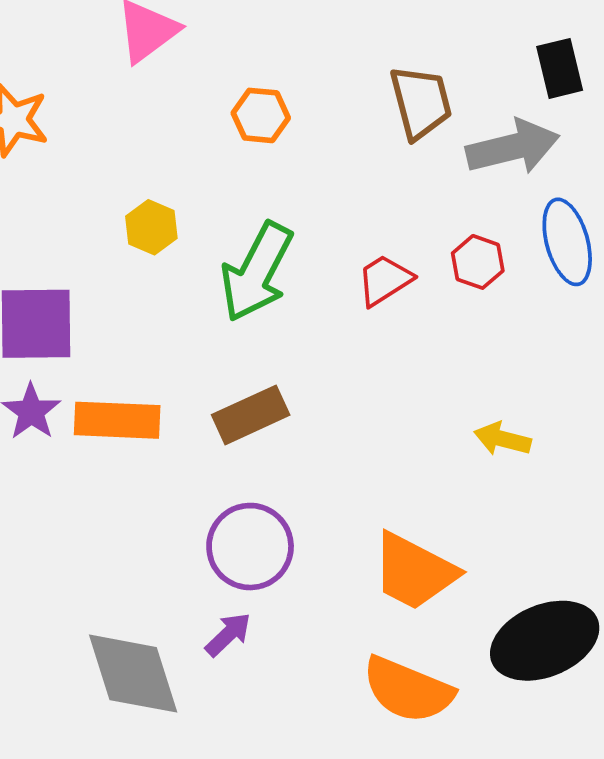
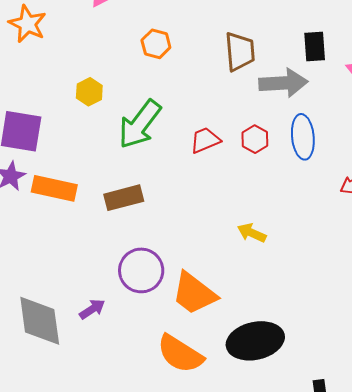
purple circle: (250, 547) -> (141, 270), moved

